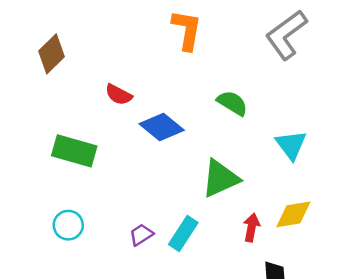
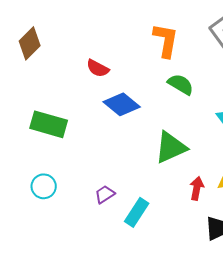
orange L-shape: (187, 30) -> (166, 40), moved
red semicircle: (119, 95) -> (98, 68), moved
cyan rectangle: (183, 234) -> (137, 212), moved

